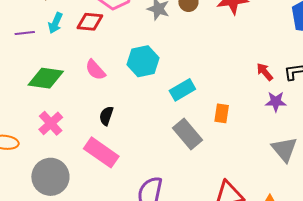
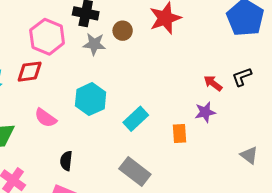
purple star: (276, 102) -> (205, 112), moved
gray rectangle: (188, 134) -> (135, 172), moved
gray triangle: (284, 149) -> (249, 155), size x0.7

